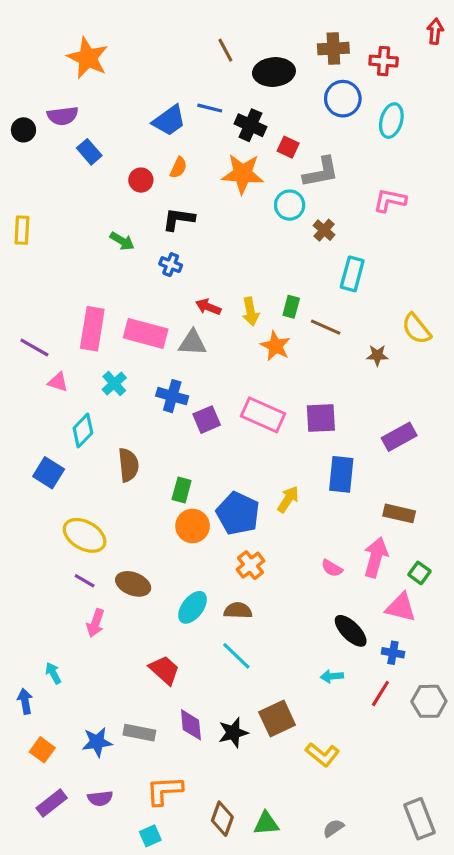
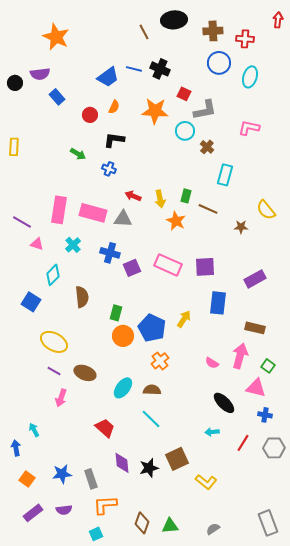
black ellipse: (274, 72) -> (174, 20), moved
black cross: (250, 125) -> (160, 69), moved
blue cross: (393, 653) -> (265, 415), moved
gray rectangle: (139, 733) -> (91, 479), moved, turned 60

